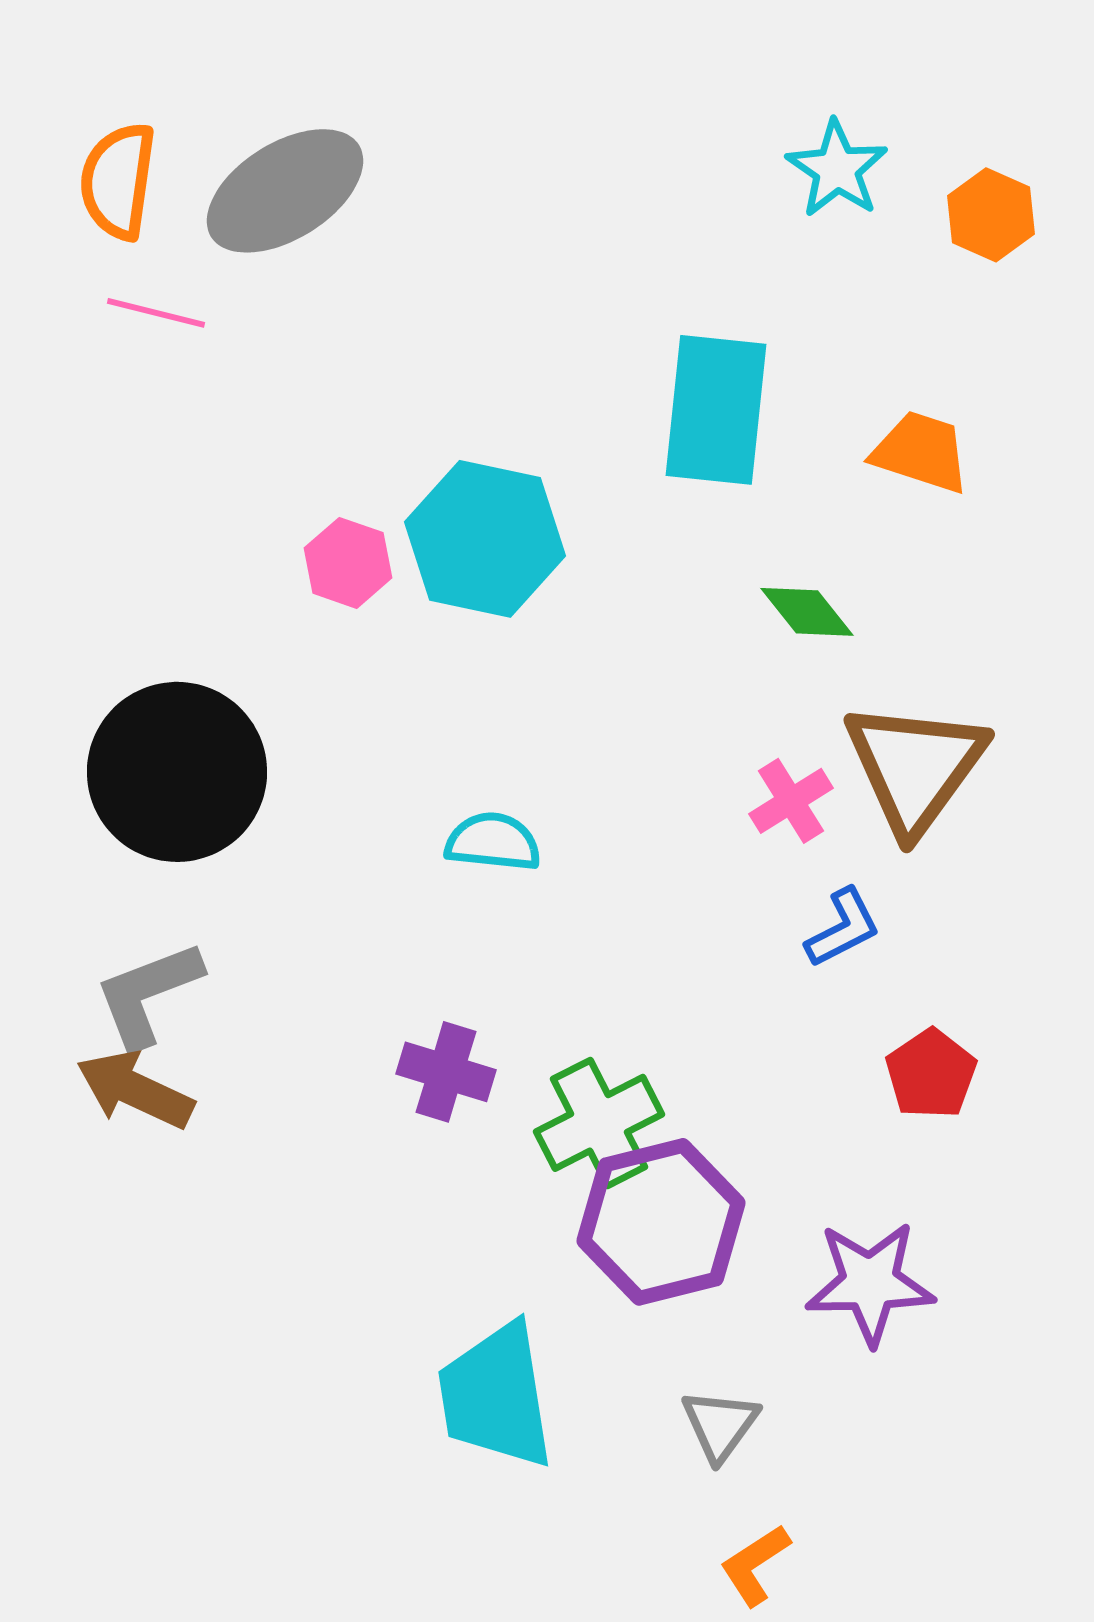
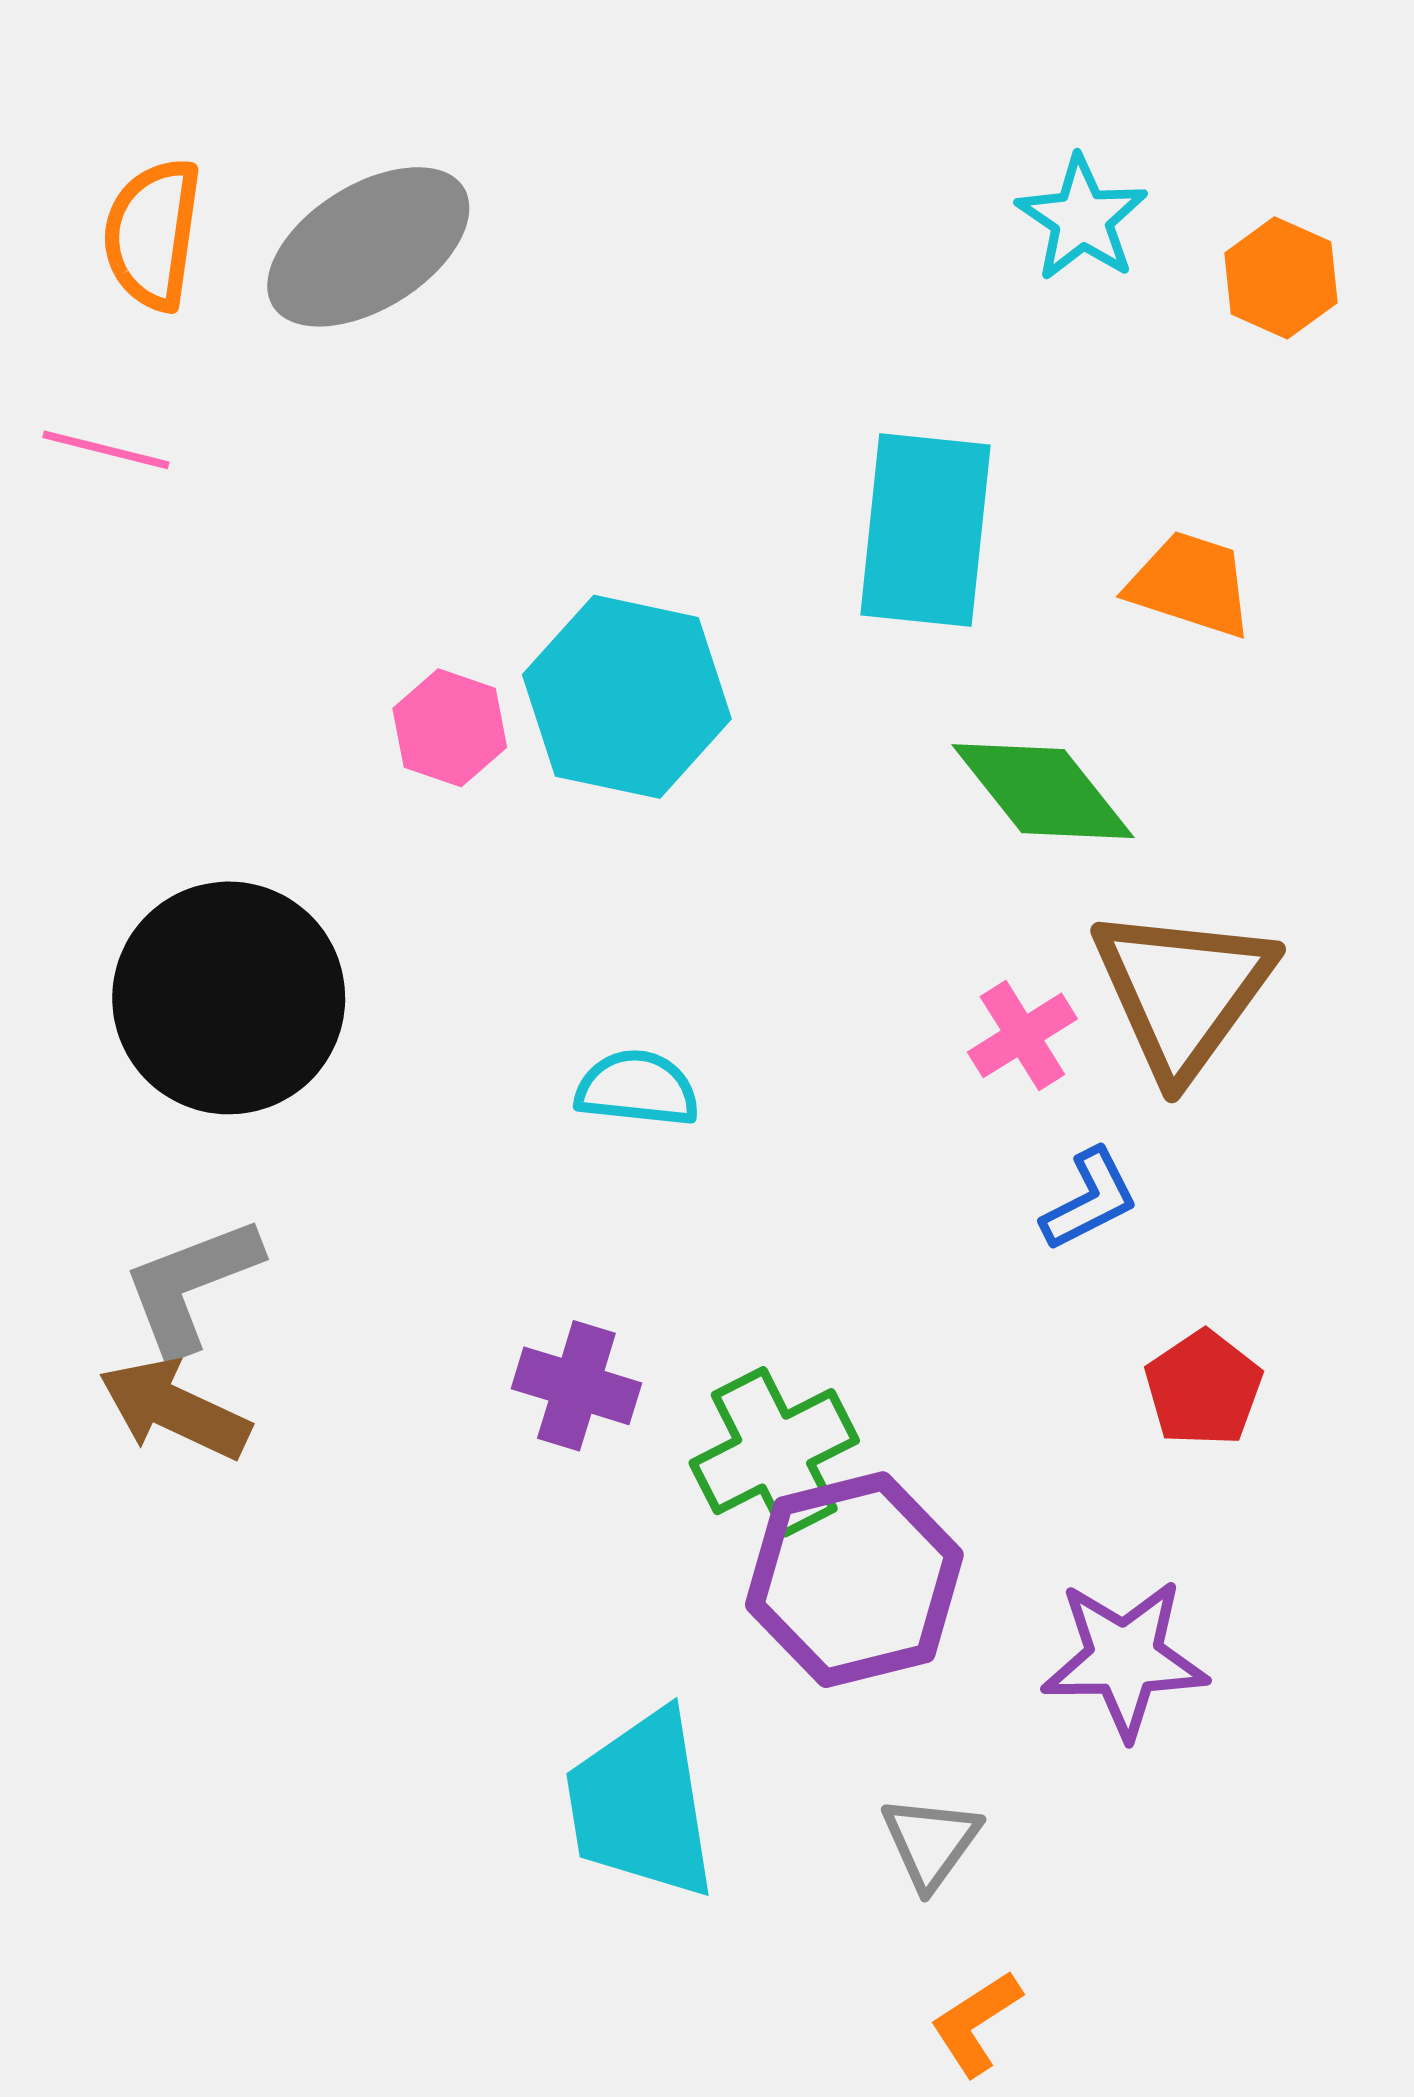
pink line: (156, 313) -> (106, 450), moved
green diamond: (807, 612) -> (1043, 791), size x1.5

